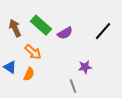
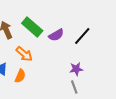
black line: (103, 31) -> (82, 36), moved
gray line: (73, 86) -> (74, 87), moved

